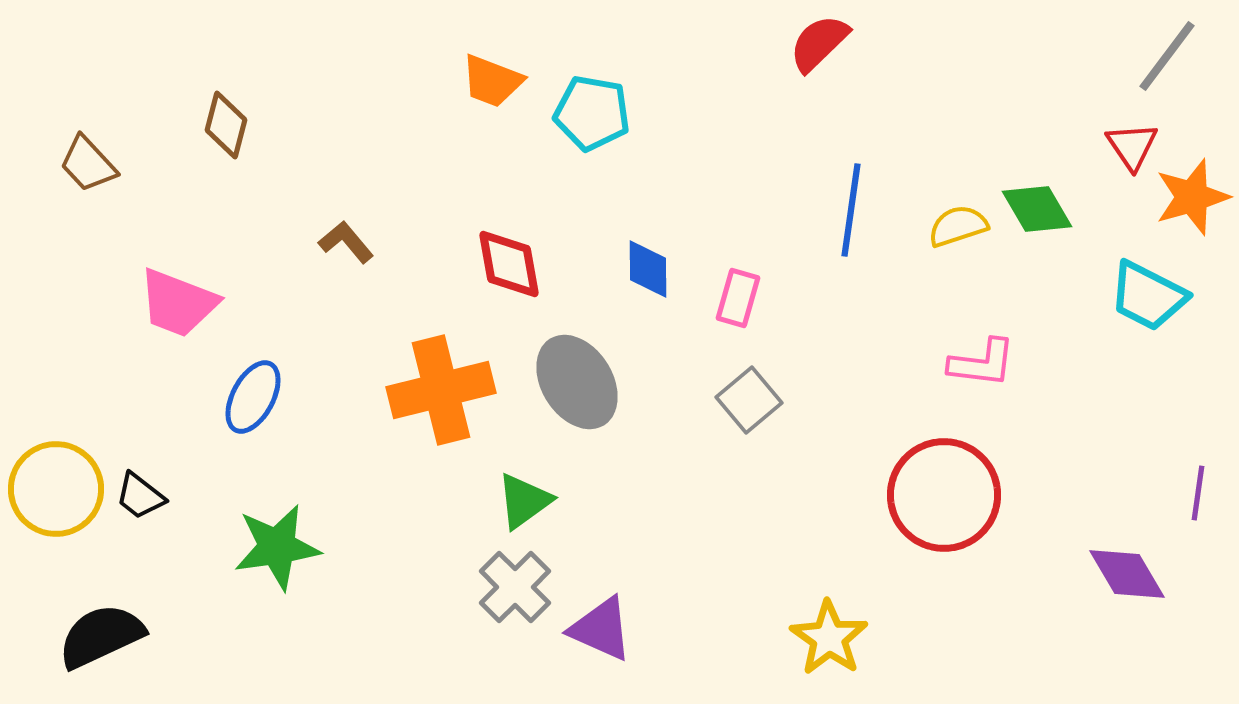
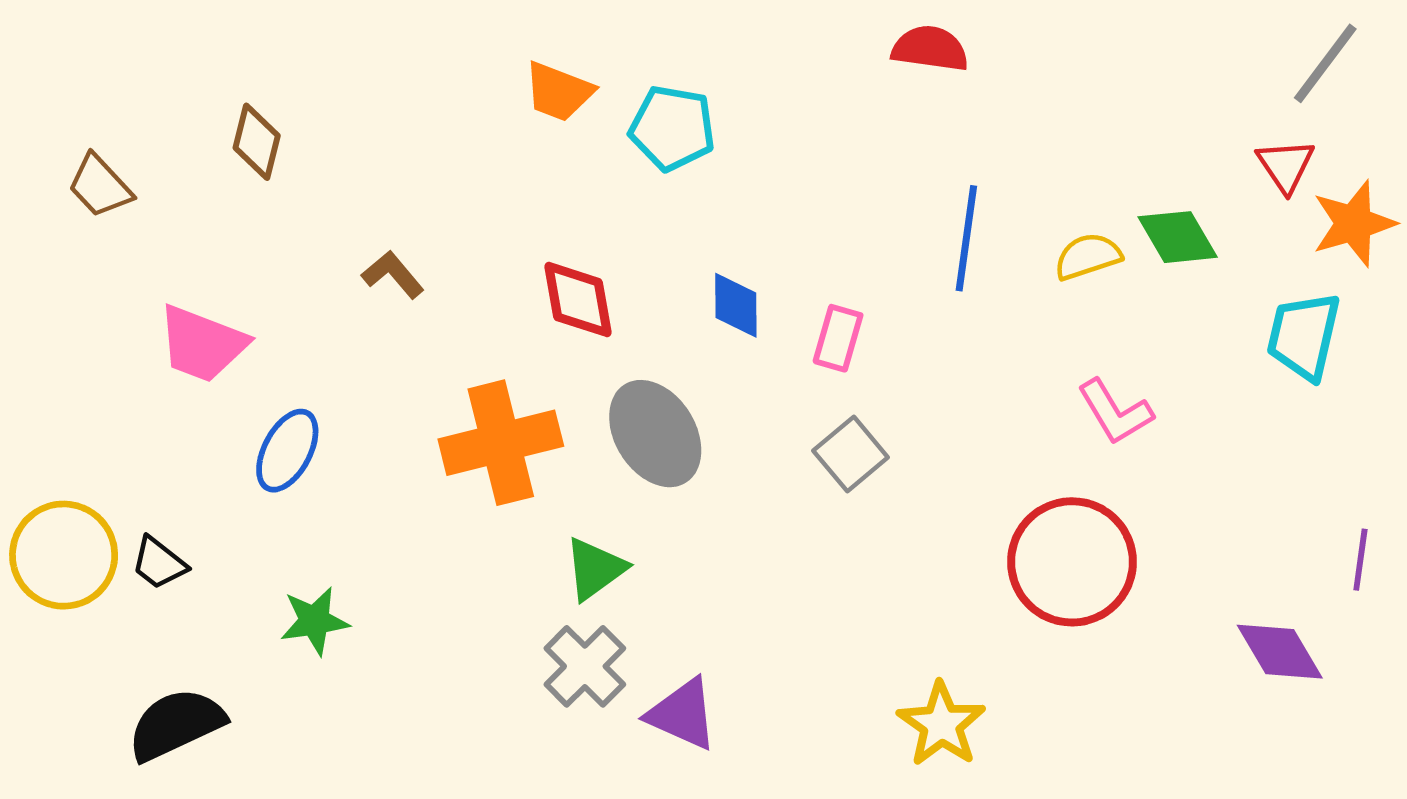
red semicircle: (819, 43) -> (930, 49), turned 52
cyan trapezoid: (1148, 296) -> (1304, 336), turned 76
pink L-shape: (982, 363) -> (1115, 412), turned 52
green star: (277, 547) -> (315, 621), size x0.7
black semicircle: (101, 636) -> (176, 724), moved

